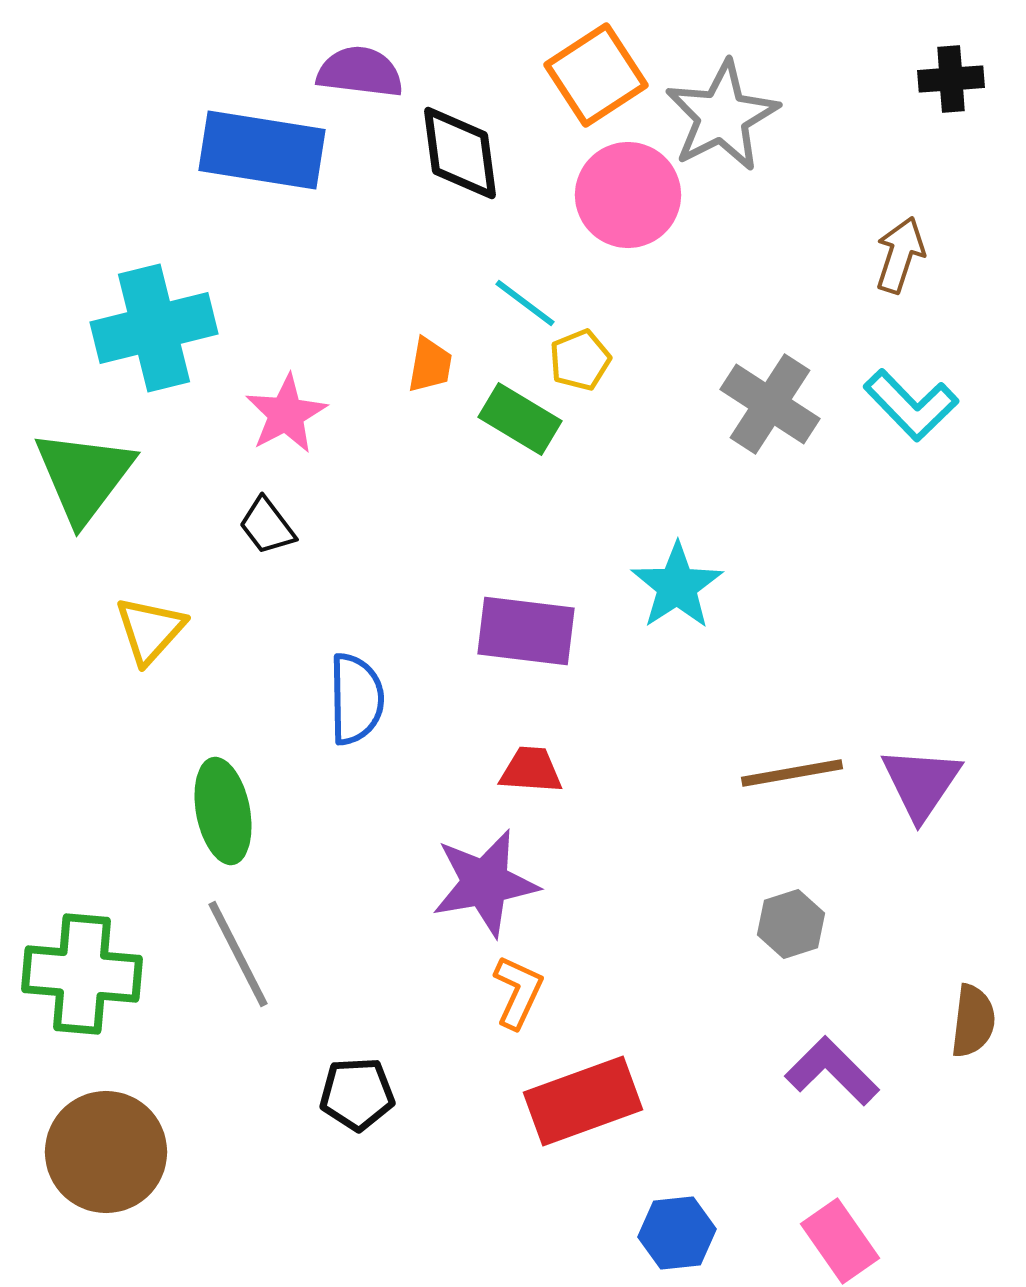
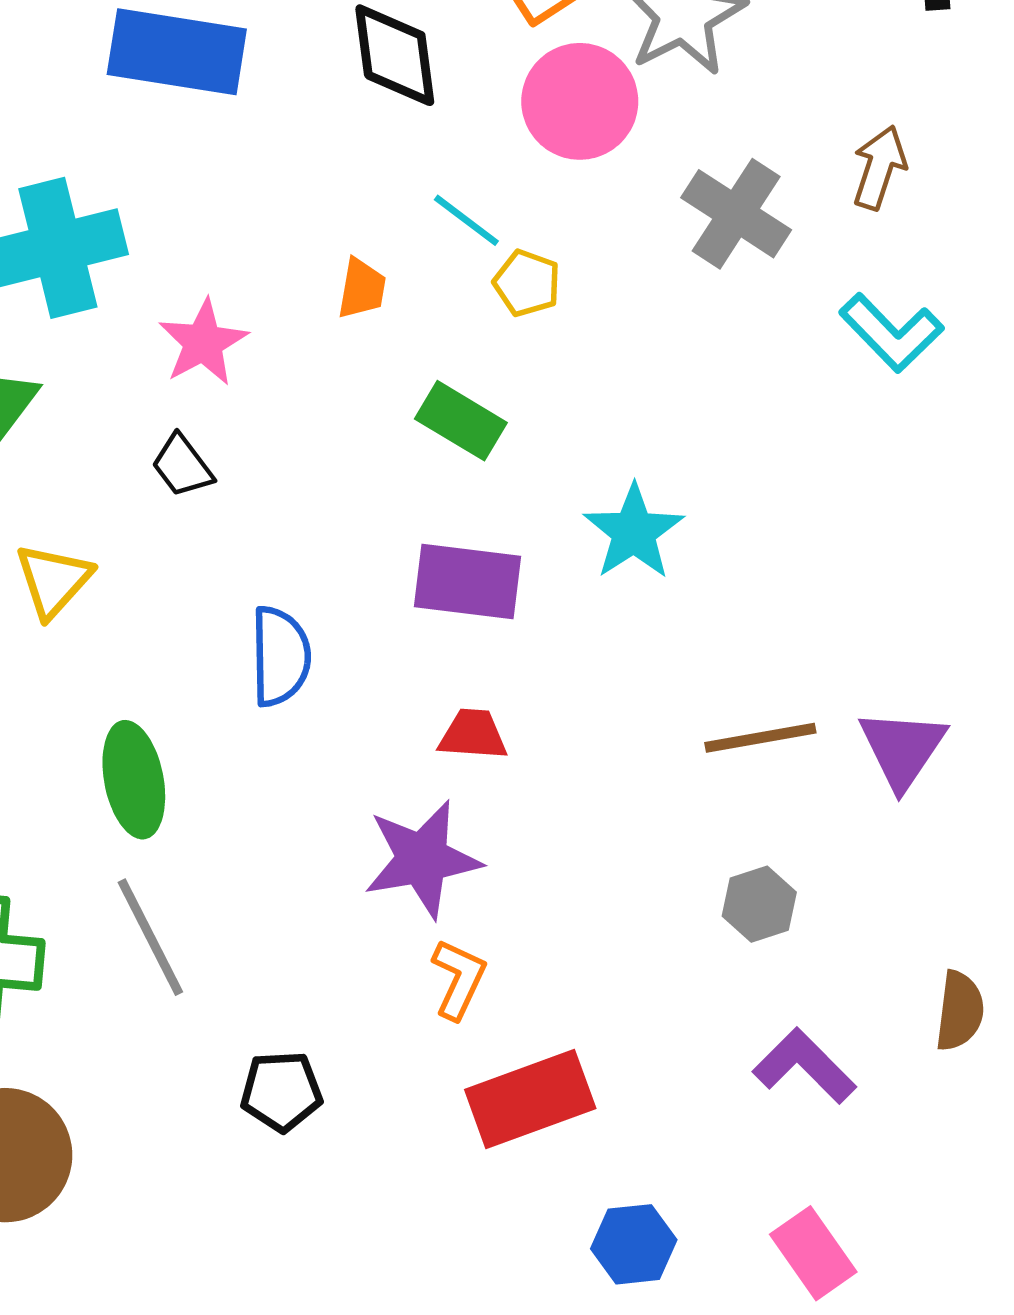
yellow pentagon: (580, 360) -> (527, 283), turned -30
gray cross: (770, 404) -> (736, 214), moved
green rectangle: (520, 419) -> (461, 421), moved

